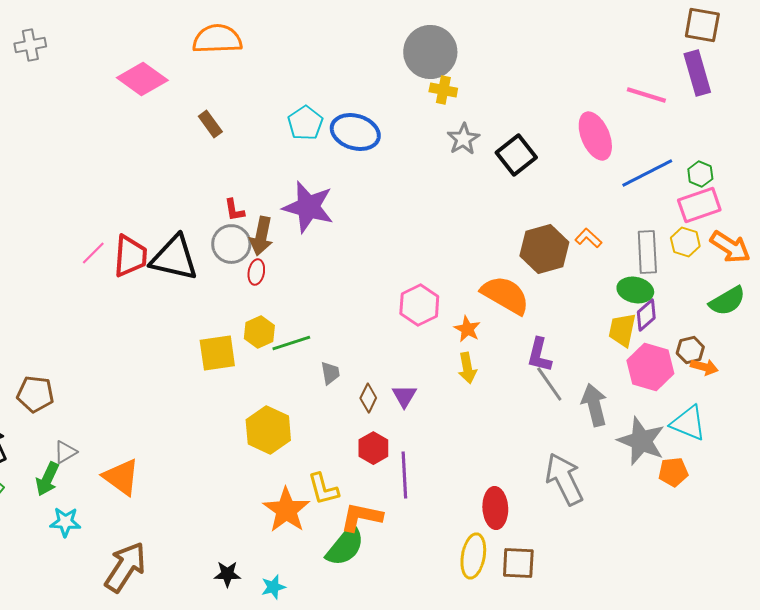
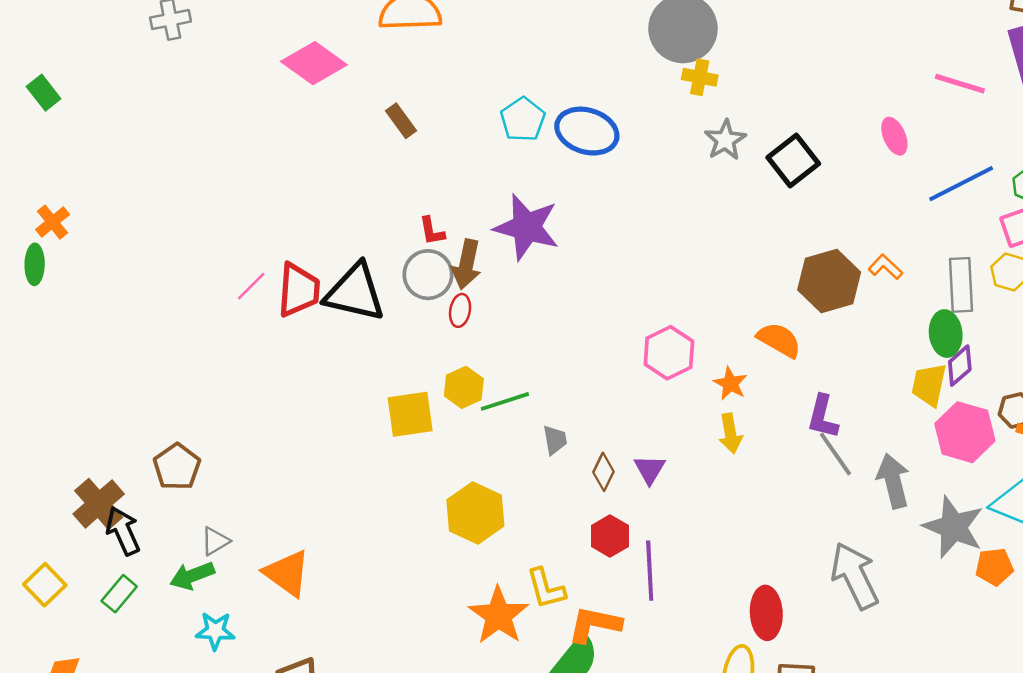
pink ellipse: (595, 136) -> (894, 136), size x0.6
green ellipse: (635, 290) -> (946, 334), turned 72
orange semicircle: (505, 295) -> (779, 340), size x0.7
brown pentagon: (35, 394) -> (177, 467), turned 30
green arrow: (47, 479) -> (192, 576), turned 44

